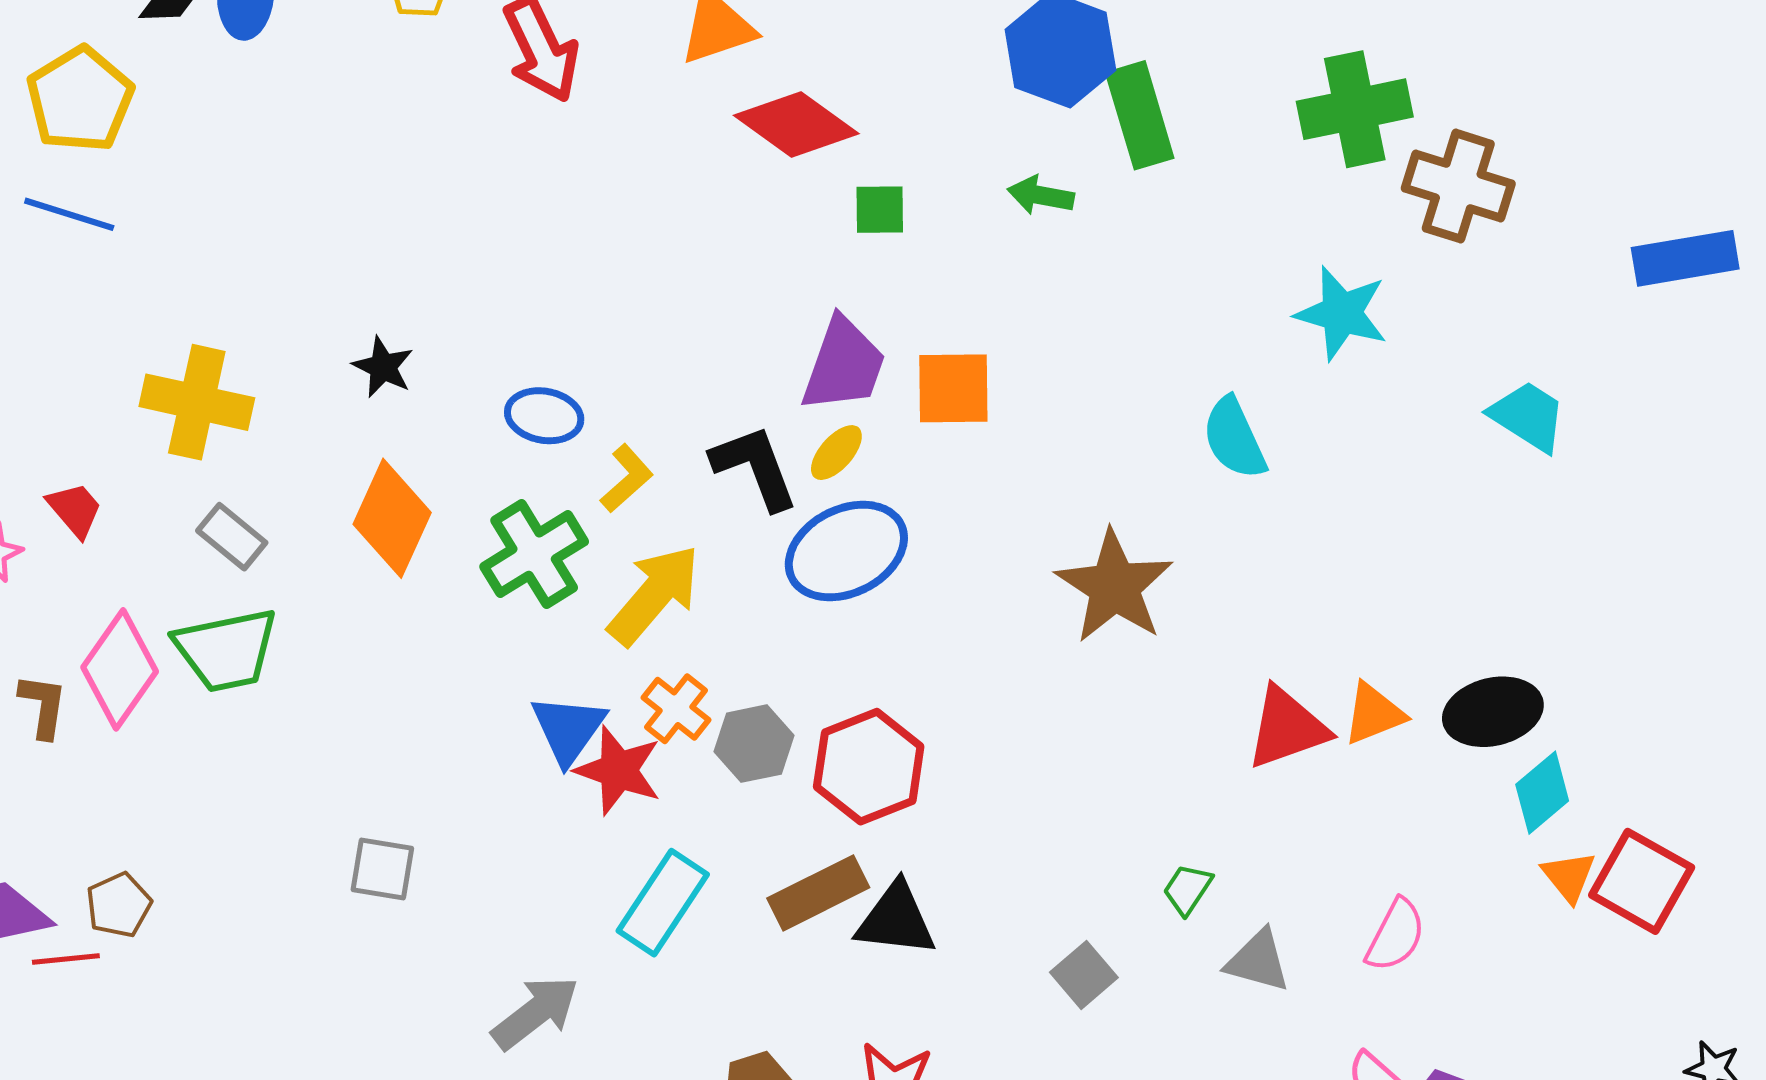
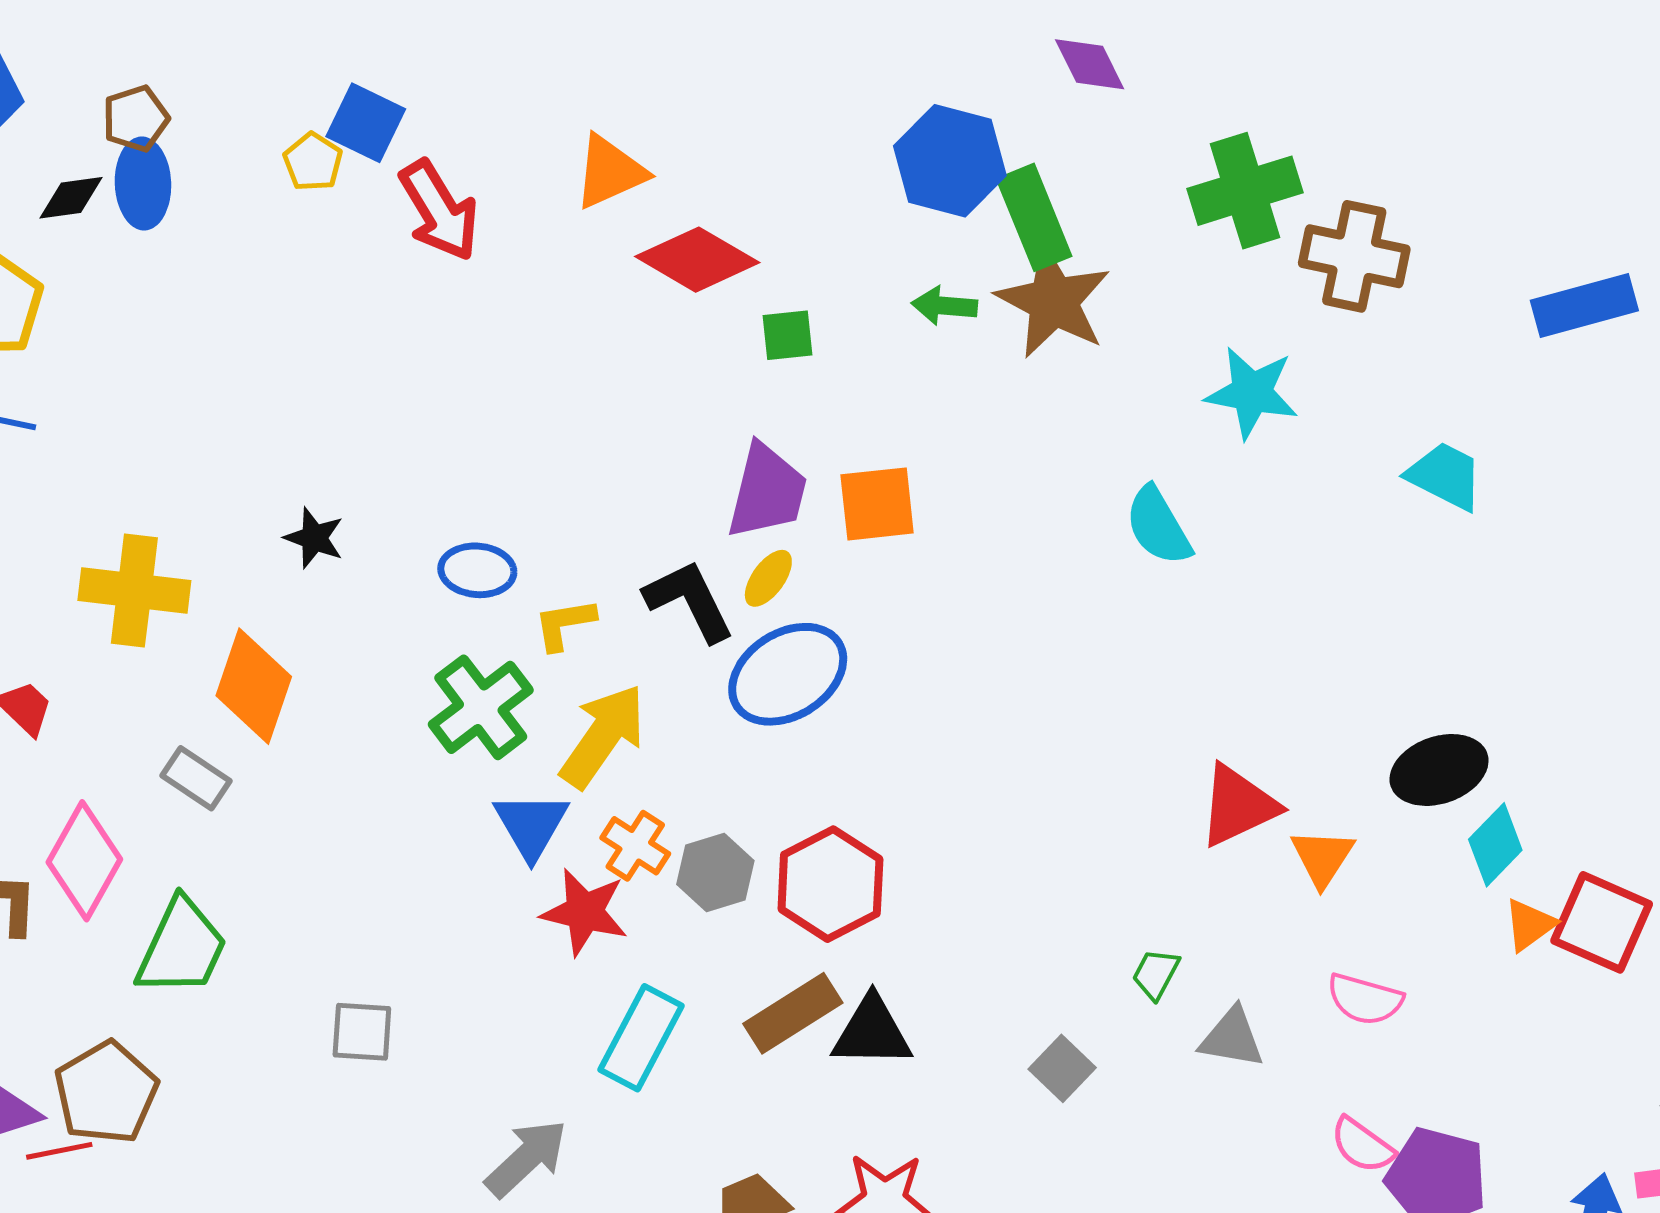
yellow L-shape: (627, 478) -> (565, 624), turned -142
orange diamond: (392, 518) -> (254, 686), moved
gray rectangle: (232, 537) -> (196, 778), moved
brown star: (1114, 587) -> (1053, 301), moved
green trapezoid: (226, 650) -> (182, 947), moved, turned -48
orange triangle: (1374, 714) -> (1322, 857), moved, turned -30
blue triangle: (568, 729) -> (531, 825), moved
orange triangle: (1569, 876) -> (1530, 925), turned 38
brown pentagon: (119, 905) -> (106, 1093), size x1.6
pink semicircle: (1396, 935) -> (1365, 999), turned 84

